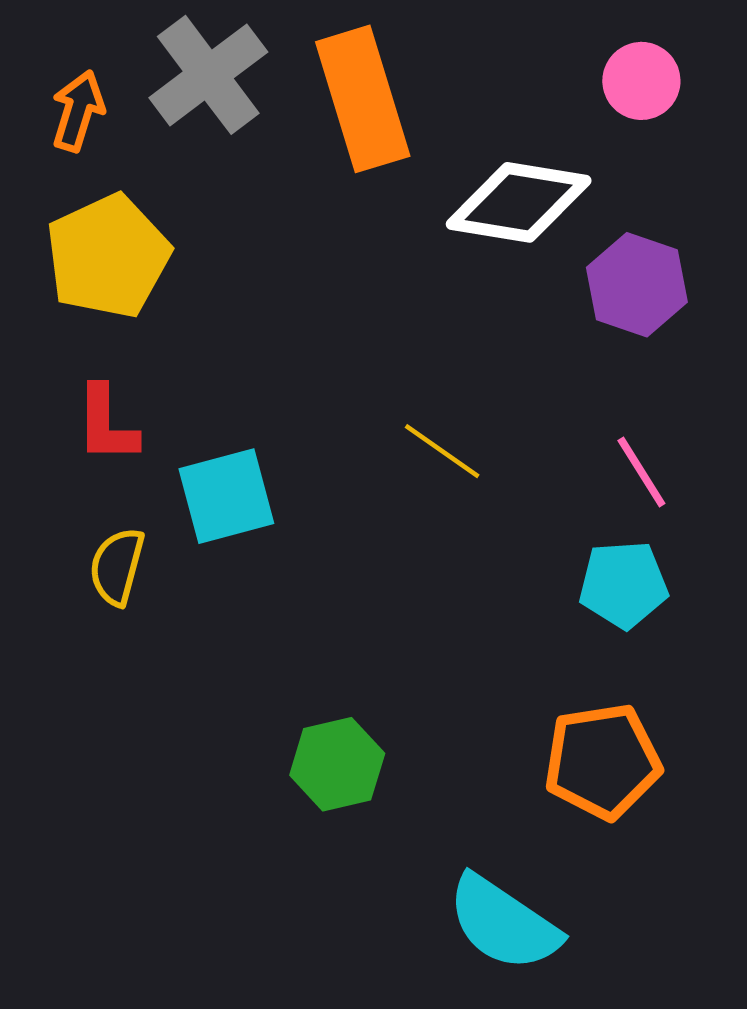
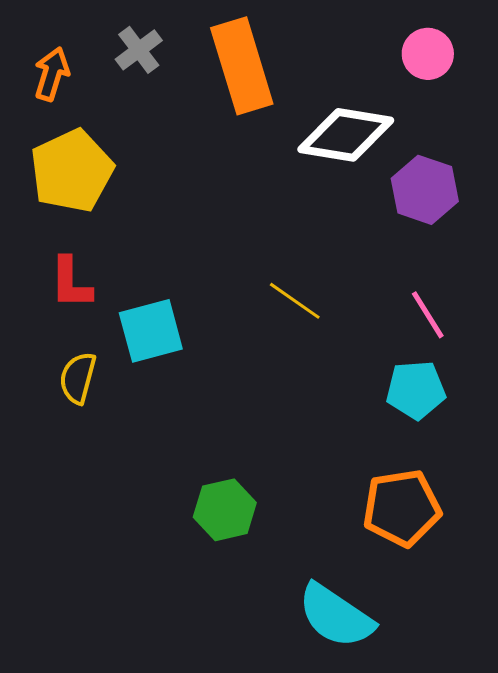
gray cross: (208, 75) -> (139, 50), size x0.6

